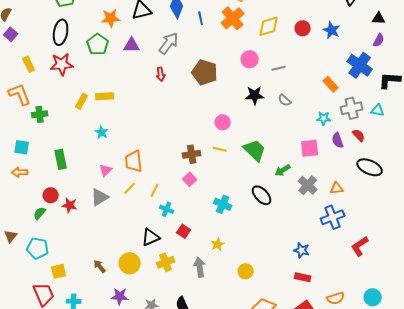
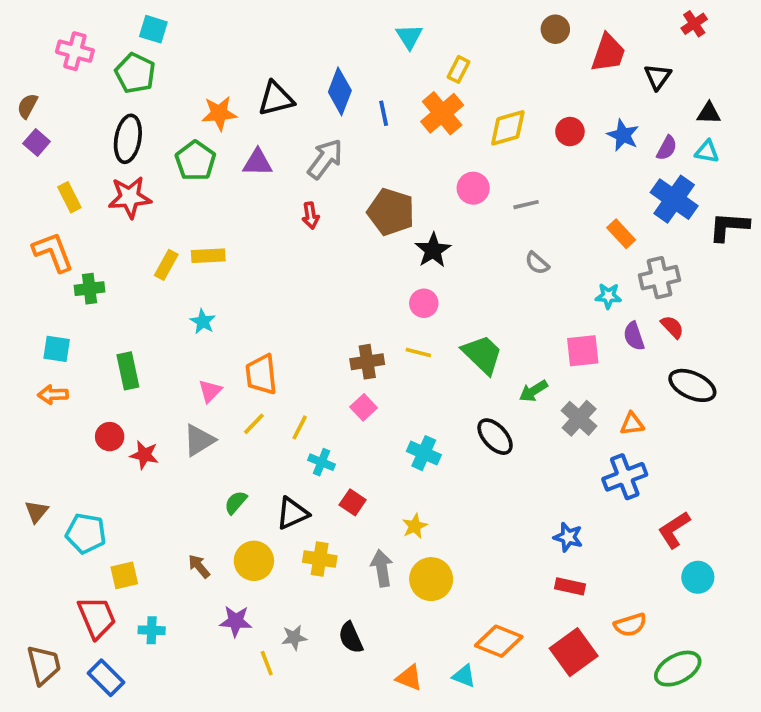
purple semicircle: (379, 40) -> (667, 148), moved
black star: (255, 95) -> (433, 250), moved, turned -30
cyan triangle: (378, 110) -> (707, 152), moved
green semicircle: (40, 213) -> (236, 502), moved
yellow cross: (166, 262) -> (320, 559), turned 30
yellow circle: (246, 271) -> (431, 579), moved, size x1.5
cyan circle: (373, 297) -> (698, 577), moved

